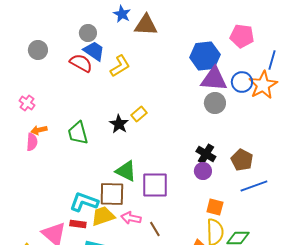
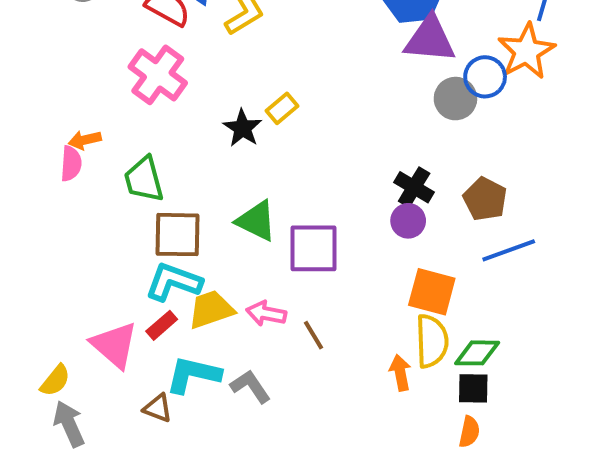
blue circle: (242, 82) -> (485, 77), moved
pink cross: (27, 103) -> (158, 75), moved, size x1.8
gray circle: (215, 103) -> (455, 99), moved
green trapezoid: (78, 133) -> (144, 179), moved
brown square: (112, 194) -> (177, 235), moved
orange square: (215, 207) -> (432, 292), size x1.4
red rectangle: (78, 224) -> (162, 325), turned -49

